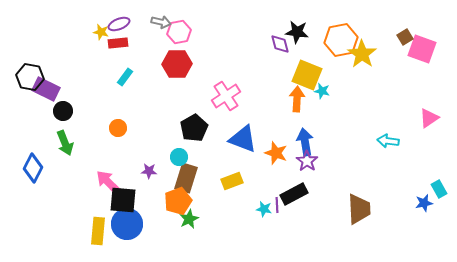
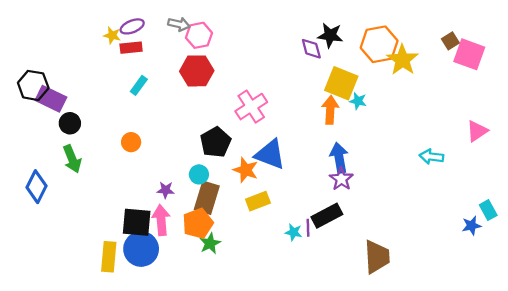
orange star: (276, 153) -> (246, 170), moved
pink arrow: (108, 182) -> (161, 220), moved, turned 40
brown trapezoid: (359, 209) -> (377, 257), moved

